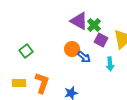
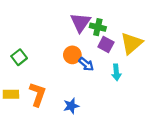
purple triangle: (79, 21) -> (80, 22), turned 36
green cross: (94, 25) -> (98, 27), turned -32

